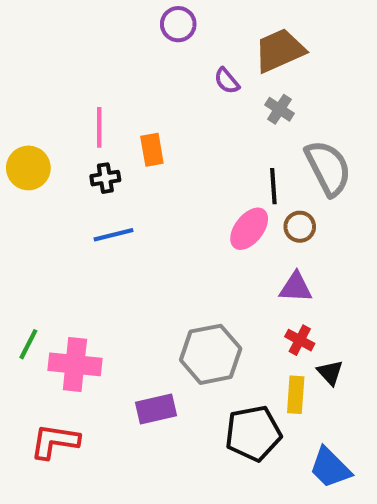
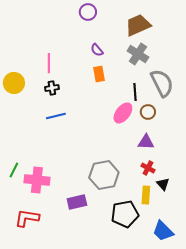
purple semicircle: (227, 81) -> (97, 50), moved
gray cross: (280, 109) -> (138, 54), size x1.5
orange rectangle: (152, 150) -> (99, 74), moved

